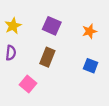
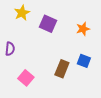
yellow star: (13, 26) -> (22, 13), moved
brown rectangle: (47, 57) -> (62, 69), moved

